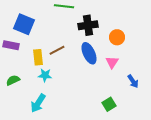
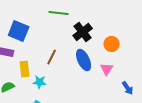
black cross: (88, 25) -> (83, 32), turned -30
brown line: (57, 50) -> (52, 57), turned -35
yellow rectangle: (38, 57) -> (25, 69), moved

